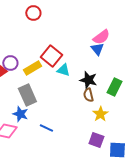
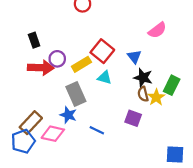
blue triangle: (97, 49) -> (134, 57), moved
cyan triangle: (63, 70) -> (105, 78), moved
yellow star: (100, 114) -> (156, 97), moved
purple square: (96, 140) -> (133, 118), moved

